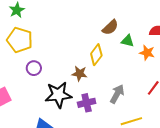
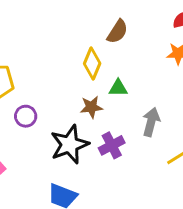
green triangle: (128, 41) -> (118, 88), moved
yellow diamond: (96, 55) -> (92, 63), moved

